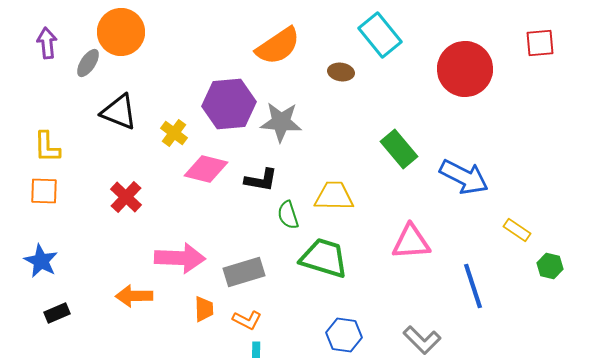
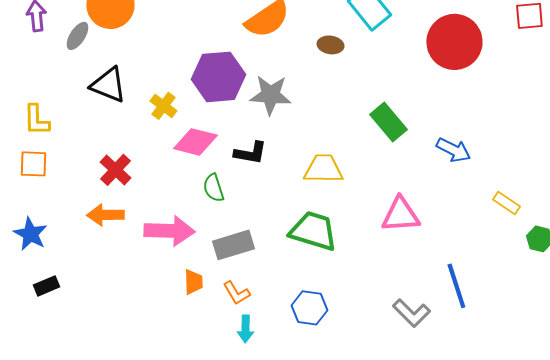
blue arrow: (464, 177) -> (453, 150), size x0.7
green semicircle: (288, 215) -> (213, 188), moved
blue line: (473, 286) -> (456, 286), moved
orange arrow: (134, 296) -> (105, 215), moved
orange L-shape: (247, 320) -> (236, 293), turned 32
blue hexagon: (344, 335) -> (309, 308), moved

